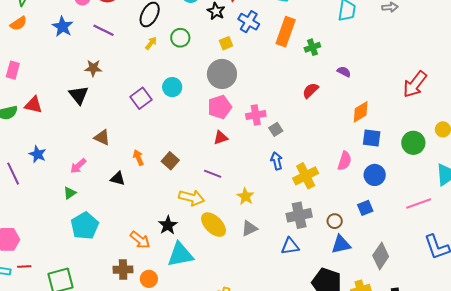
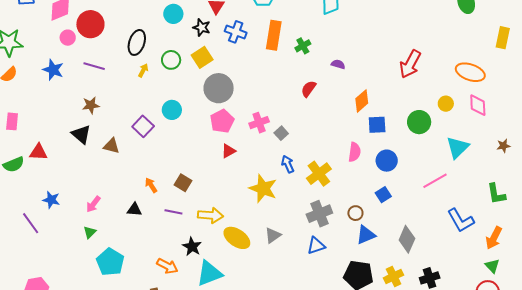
yellow square: (226, 43) -> (202, 57), moved, size x1.5
brown triangle: (102, 137) -> (111, 146), moved
purple line: (213, 174) -> (173, 212), moved
yellow star: (245, 196) -> (263, 189), moved, size x1.6

